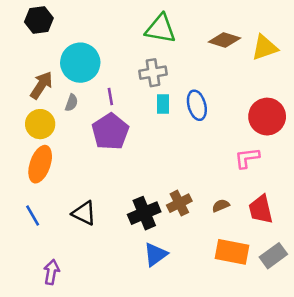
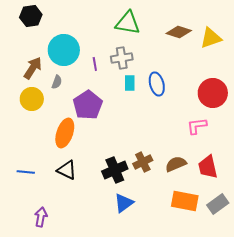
purple line: (110, 96) -> (95, 64), moved
orange ellipse: (40, 164) -> (65, 133), moved
brown semicircle: (221, 206) -> (176, 164), size x1.5
blue line: (33, 216) -> (26, 172), turned -54

